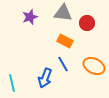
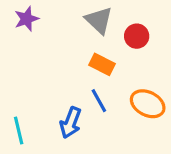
gray triangle: (63, 13) -> (99, 20), turned 36
purple star: (30, 17) -> (27, 19), moved

